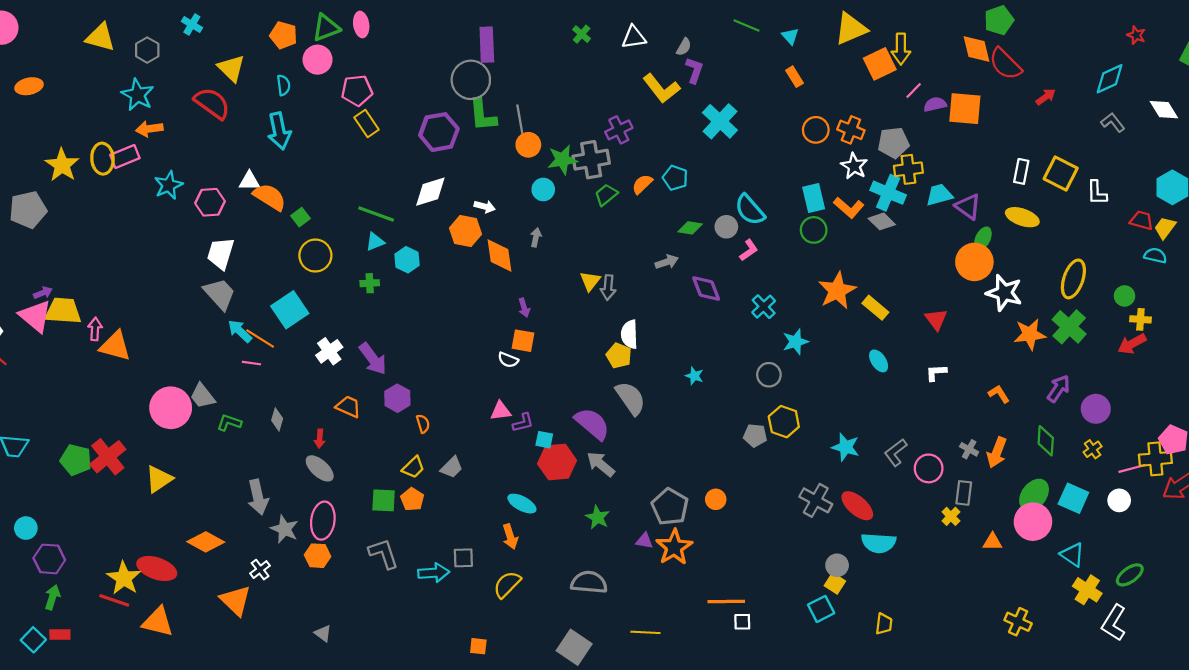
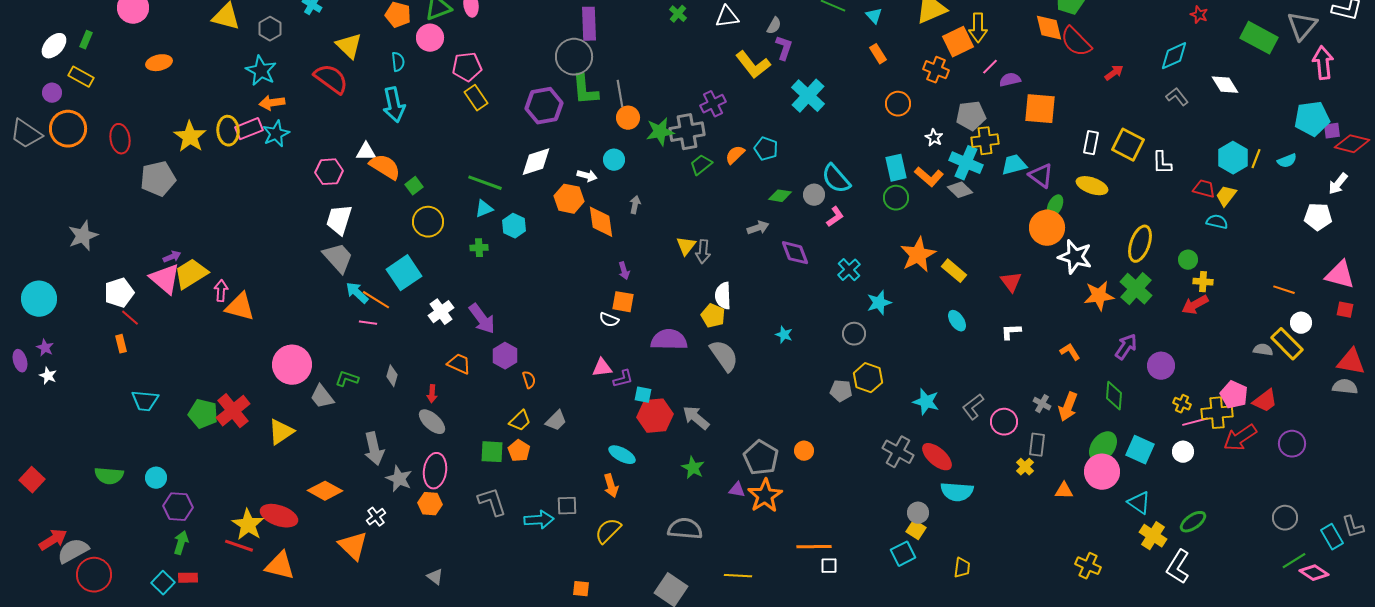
orange square: (965, 109) -> (1040, 109), moved
orange cross: (851, 130) -> (936, 70), moved
white star: (854, 166) -> (934, 138), size x0.7
cyan star: (168, 185) -> (276, 134), moved
cyan circle: (543, 190) -> (614, 160), moved
yellow trapezoid: (63, 311) -> (191, 274), turned -36
gray trapezoid: (203, 396) -> (322, 397), moved
purple semicircle: (592, 424) -> (669, 340), moved, turned -39
yellow cross: (1093, 449) -> (1182, 404), moved, turned -30

